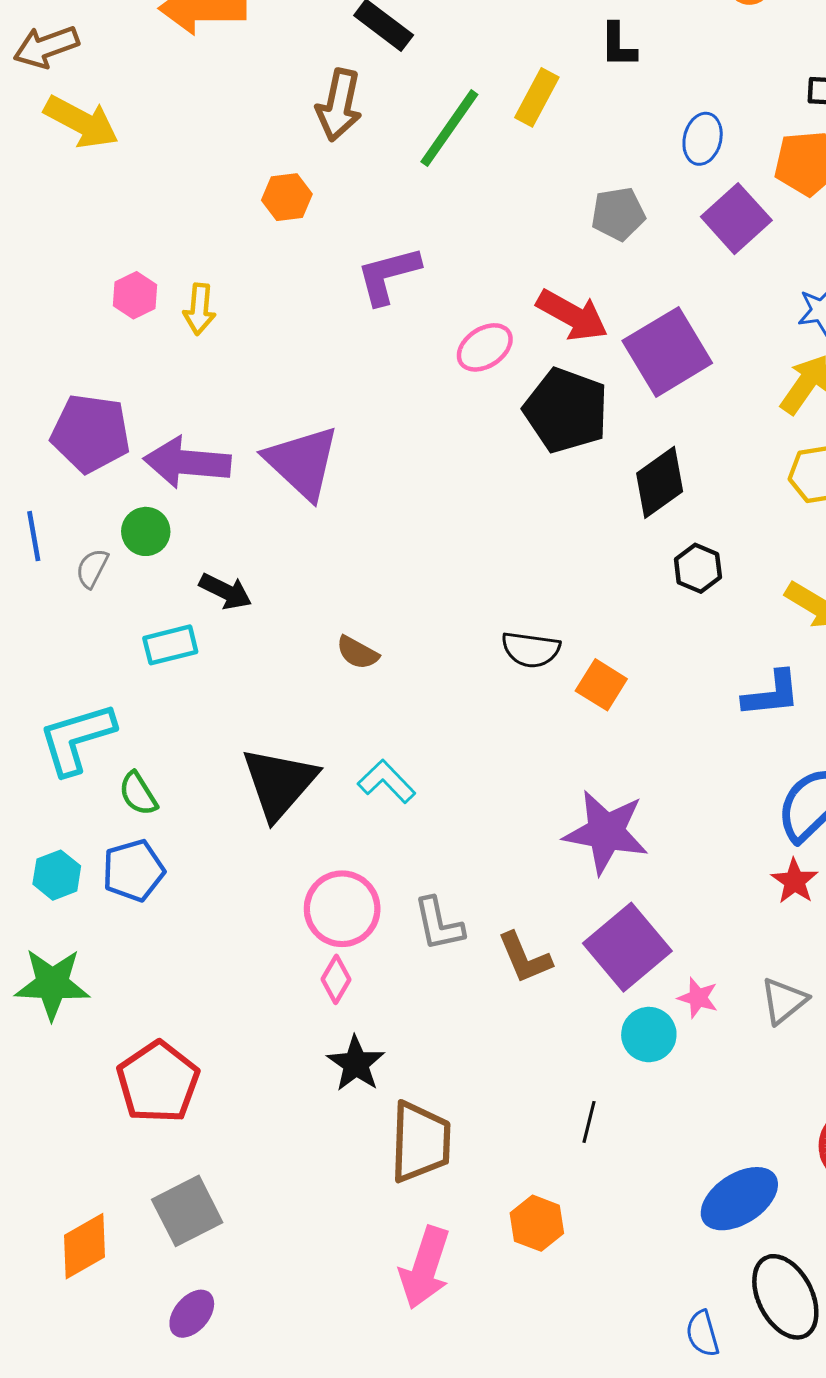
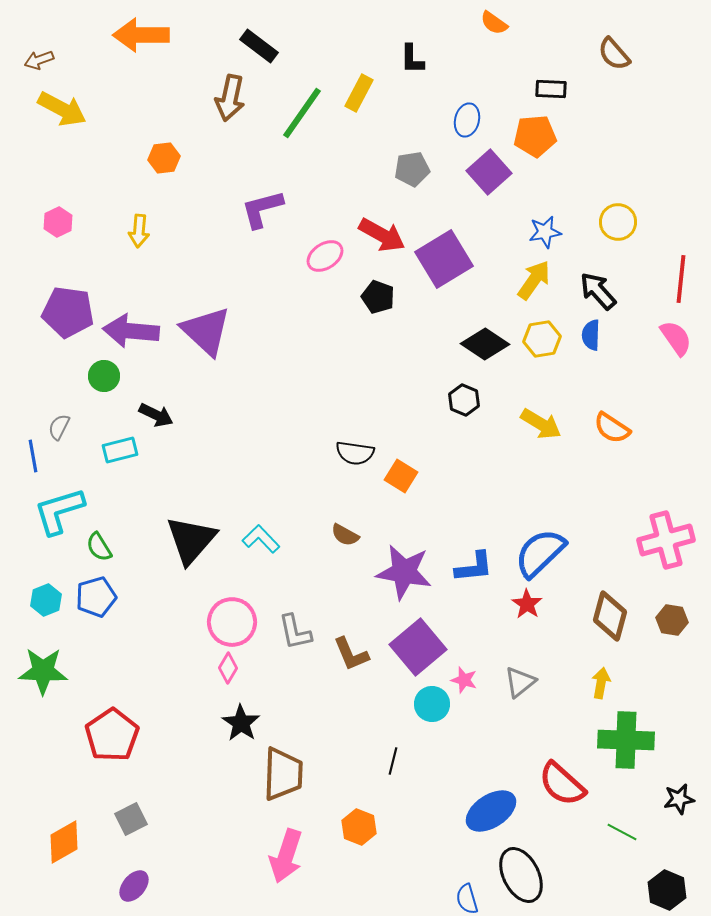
brown arrow: (46, 47) -> (39, 60), size x0.7
orange hexagon: (287, 197) -> (164, 158), moved
pink hexagon: (135, 295) -> (58, 222), moved
black pentagon: (566, 410) -> (378, 297), size x0.6
black diamond: (660, 482) -> (485, 344), moved, turned 69
blue line: (34, 536) -> (33, 456), moved
gray semicircle: (92, 568) -> (59, 427), moved
brown semicircle: (357, 653) -> (345, 535), moved
blue L-shape: (772, 694) -> (474, 567), moved
gray square: (187, 1211) -> (131, 819), size x0.7

